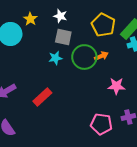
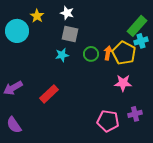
yellow pentagon: (103, 25) -> (124, 53), moved
orange arrow: (101, 56) -> (108, 53), turned -56
green circle: (84, 57) -> (91, 54), size x0.6

